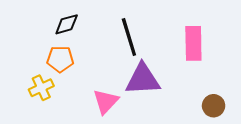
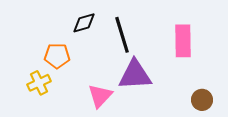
black diamond: (67, 24) -> (84, 23), moved

